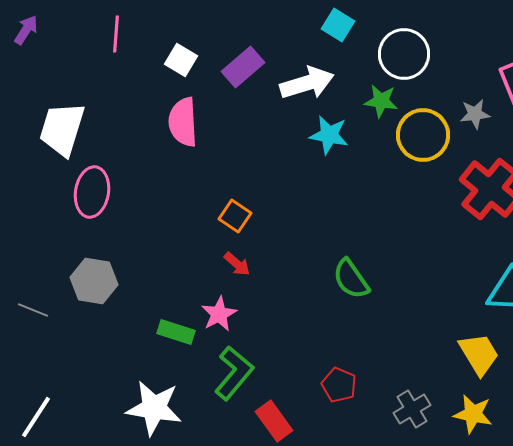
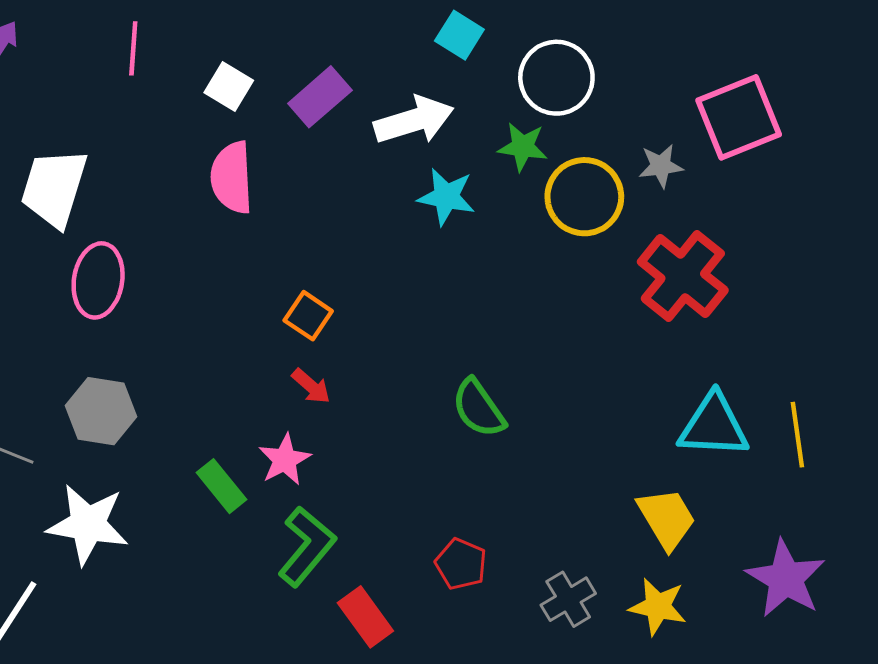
green rectangle: (176, 332) -> (221, 486), turned 33
white star: (154, 408) -> (88, 524), moved

